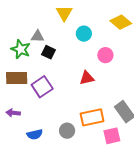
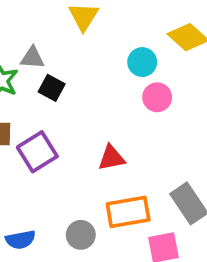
cyan circle: (84, 34) -> (142, 62), moved
red triangle: (87, 78) -> (111, 158), moved

